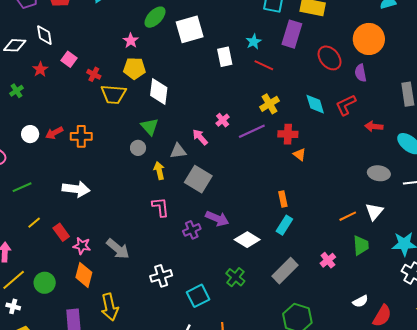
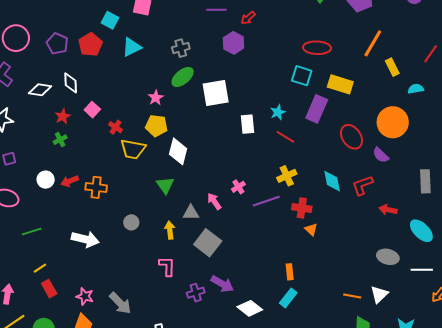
purple semicircle: (361, 73) -> (381, 155), turned -42
green cross: (17, 91) -> (60, 140), moved
gray circle: (138, 148) -> (131, 222), moved
orange line: (348, 216) -> (352, 296), turned 30
red rectangle: (61, 232) -> (49, 289), moved

